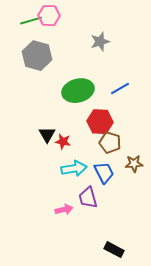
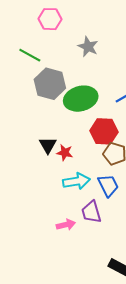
green line: (31, 21) -> (30, 55), moved, turned 45
gray star: (100, 42) -> (88, 47), moved, turned -30
gray hexagon: (37, 56) -> (50, 84), moved

